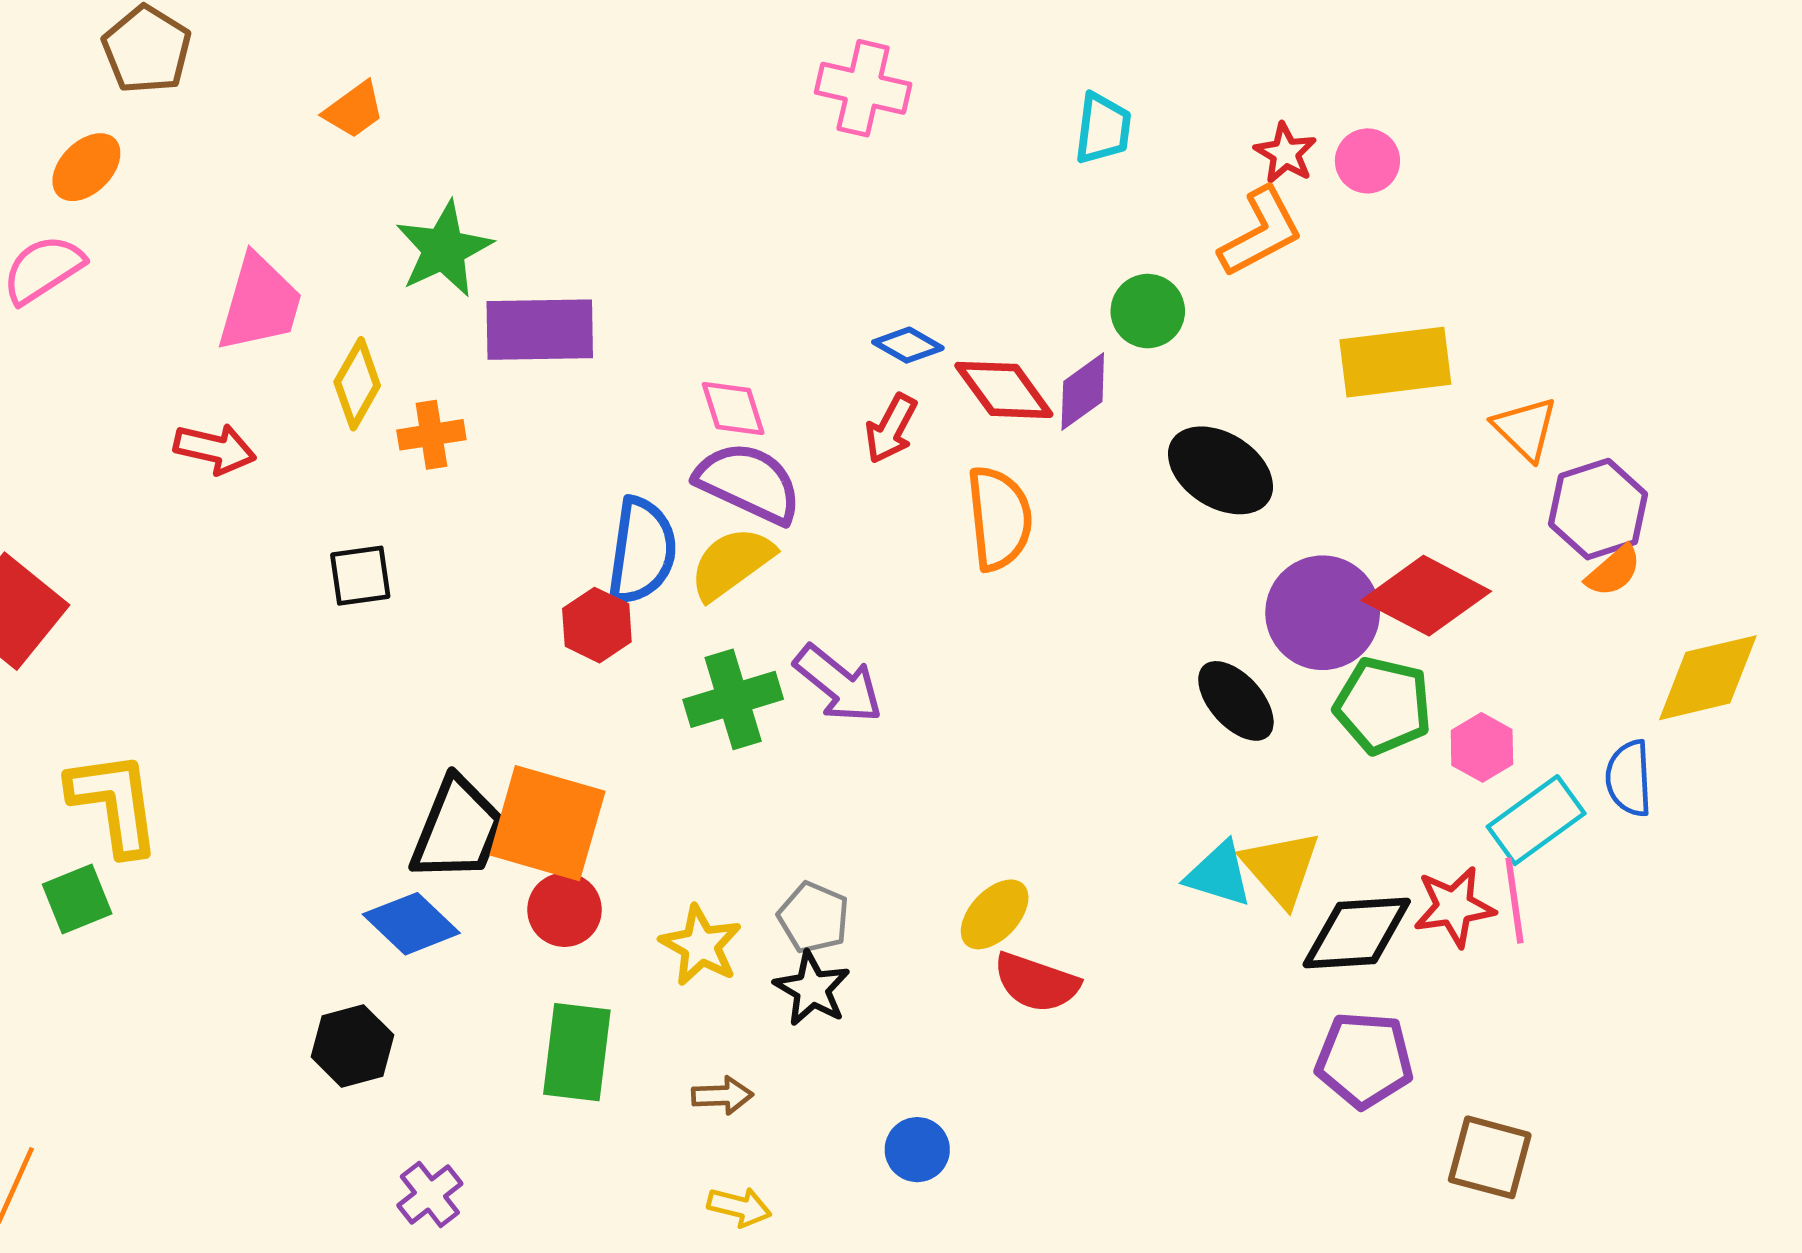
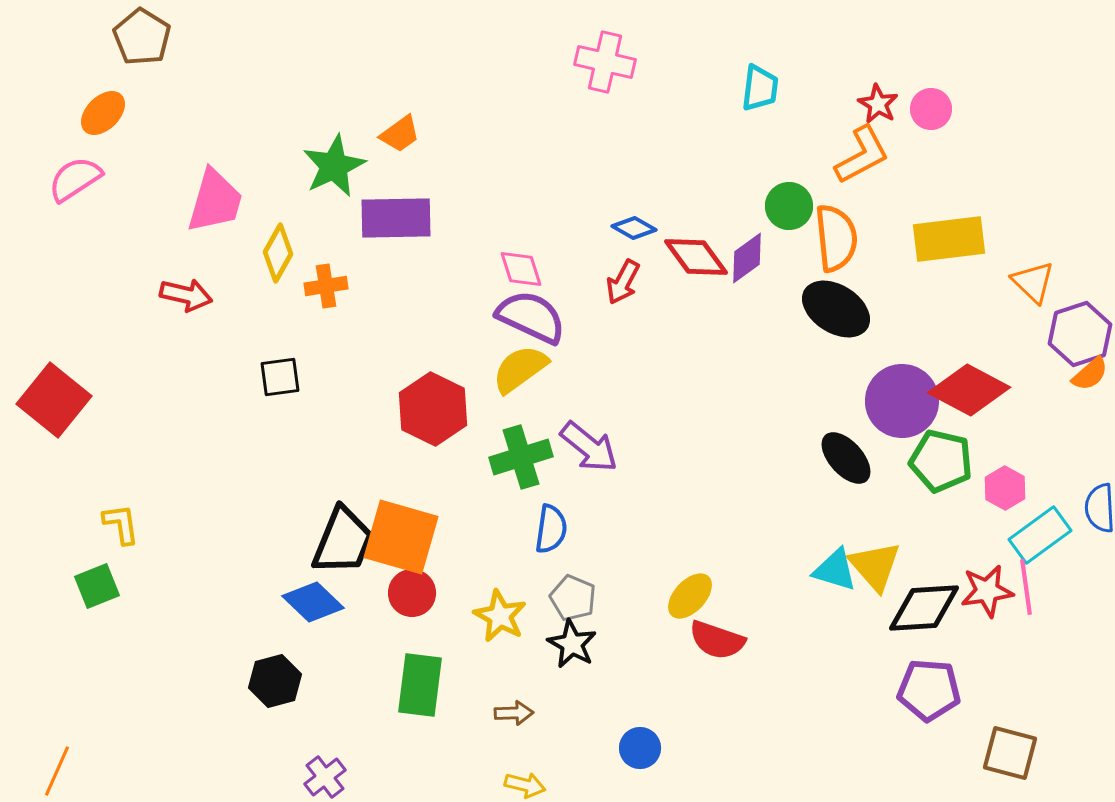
orange trapezoid: (354, 110) -> (400, 134), moved
orange semicircle: (999, 518) -> (836, 238), moved
blue semicircle: (642, 551) -> (551, 529), moved, size x0.7
red hexagon: (597, 625) -> (433, 409), size x1.5
yellow L-shape: (114, 803) -> (121, 524), size x0.6

